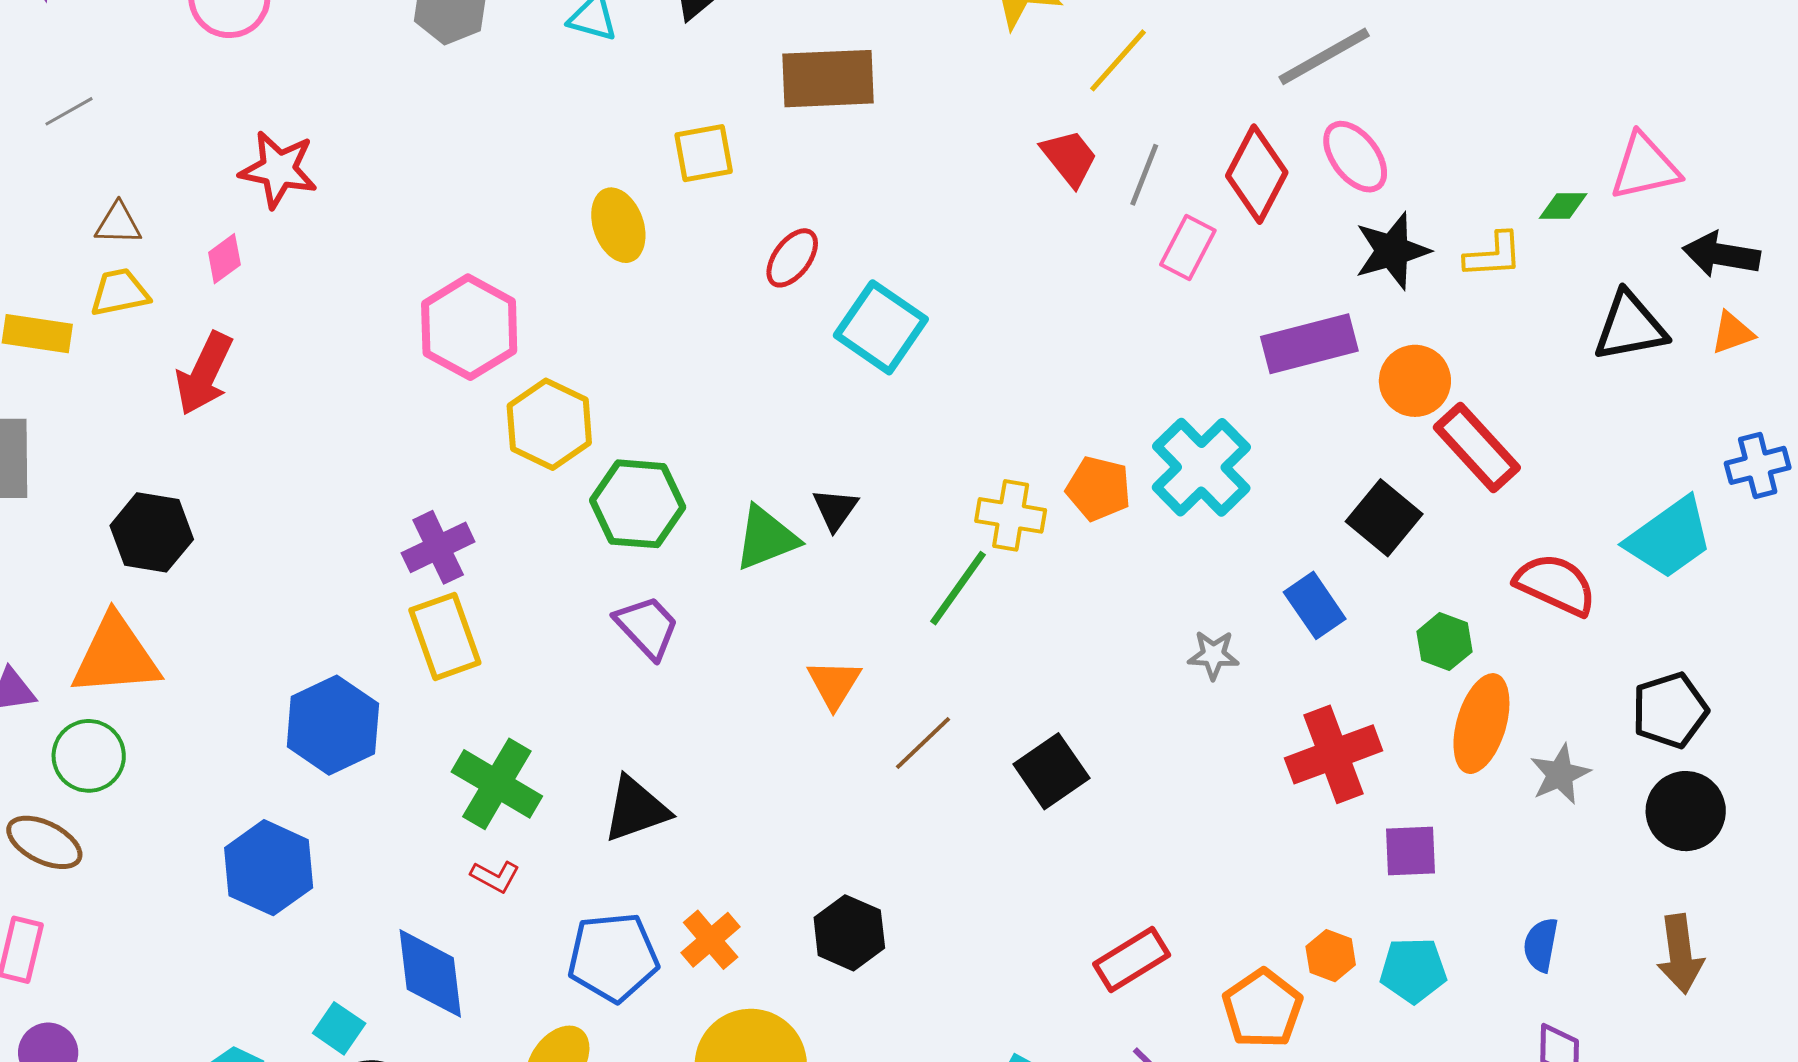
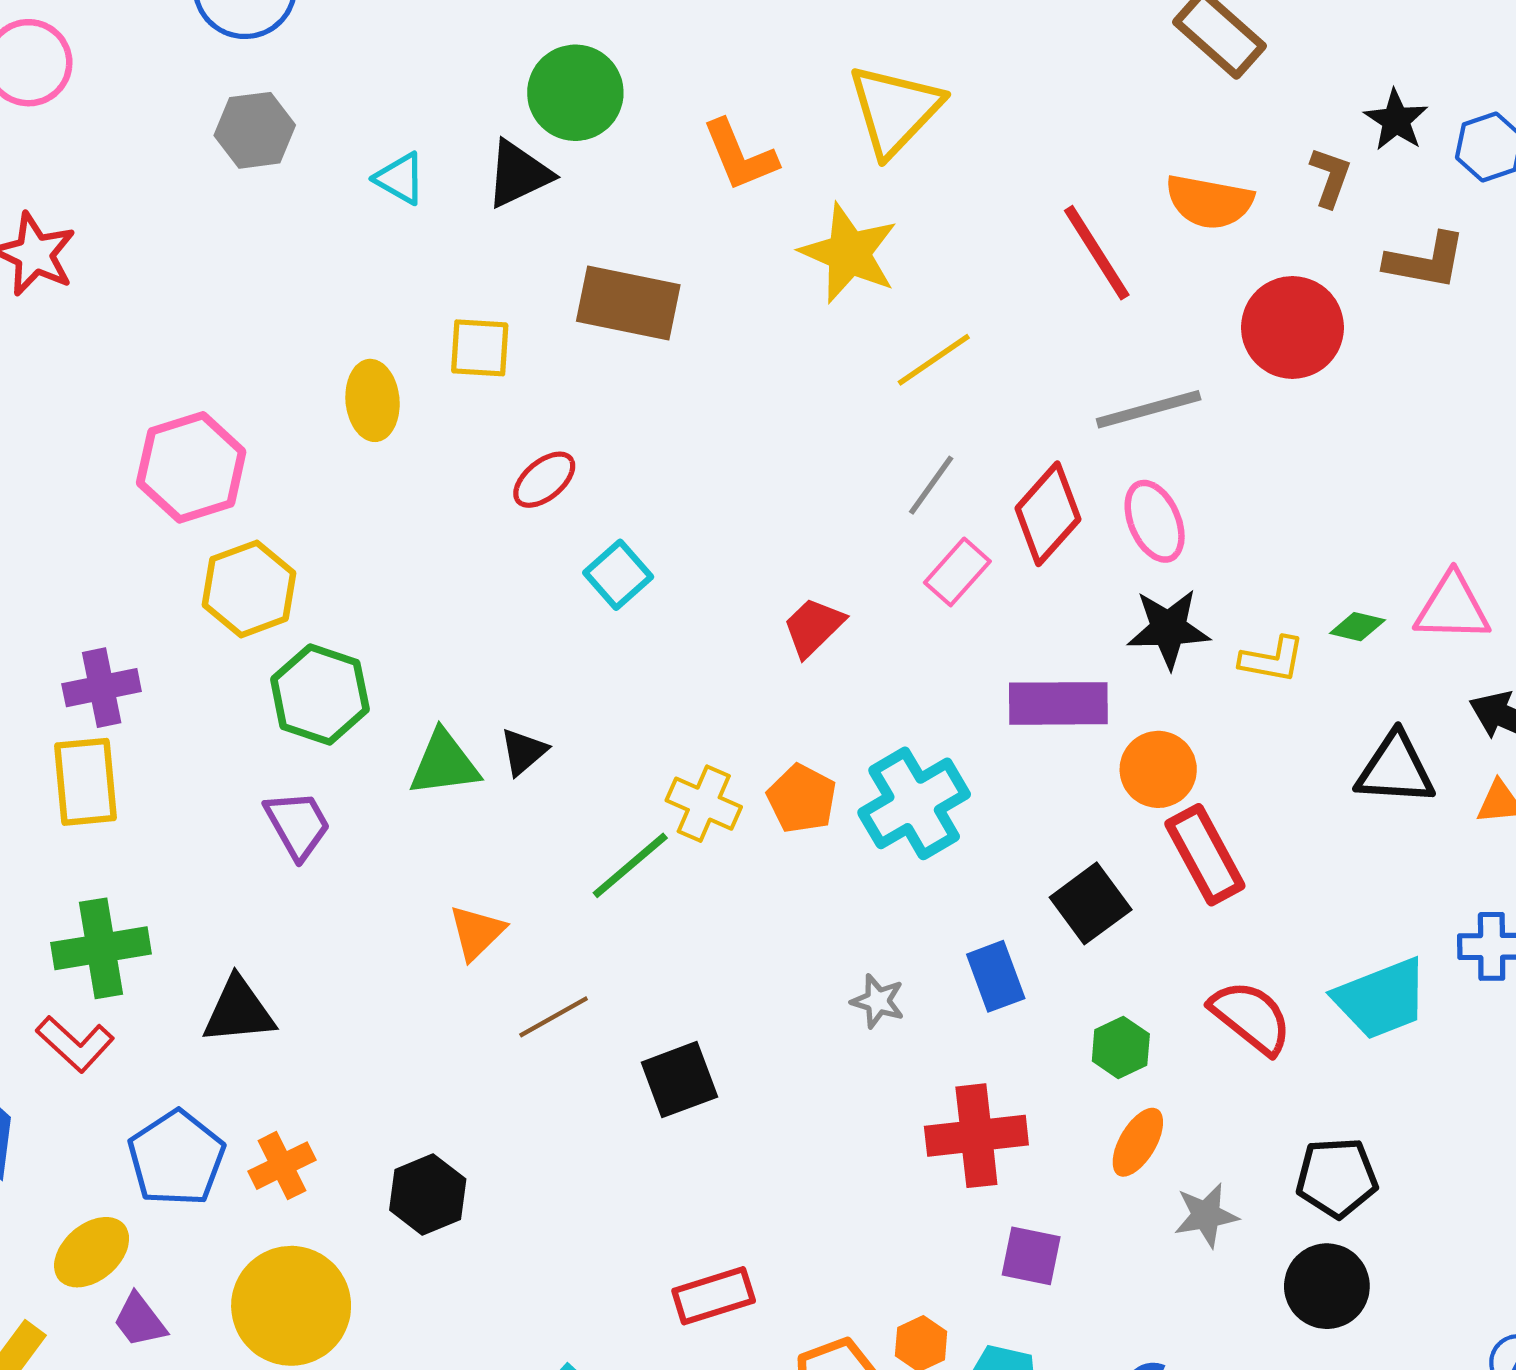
red trapezoid: (1069, 158) -> (813, 627), moved, turned -110
cyan square: (881, 327) -> (618, 575), size x0.7
orange ellipse: (1481, 724) -> (1138, 1142), size x0.7
green cross: (497, 784) -> (101, 948), turned 36
red L-shape: (495, 876) -> (75, 1044), size x1.5
blue pentagon: (613, 957) -> (176, 1158), turned 30

